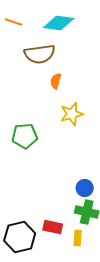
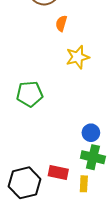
green pentagon: (25, 136) -> (30, 94), moved

